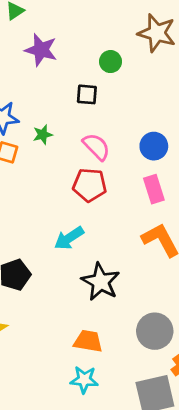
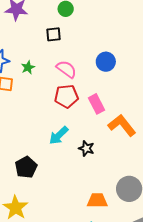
pink rectangle: (154, 189) -> (96, 104), moved
black star: (101, 282) -> (86, 148), moved, size x0.6
orange trapezoid: (88, 341) -> (97, 201), moved

